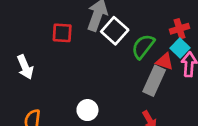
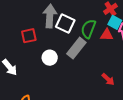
gray rectangle: (154, 81) -> (76, 48), moved, turned 30
white circle: (87, 110) -> (50, 58), moved

